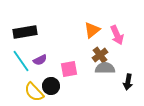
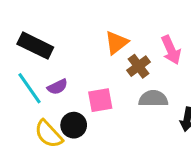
orange triangle: (92, 30) -> (116, 43), moved
black rectangle: (25, 32) -> (35, 46), turned 35
brown cross: (100, 55) -> (139, 66), moved

